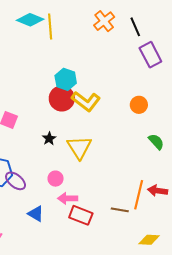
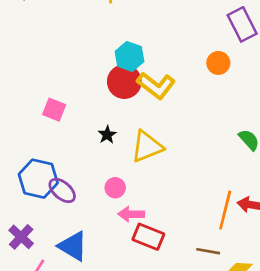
orange circle: (139, 105) -> (218, 63), moved
yellow triangle: (79, 147) -> (147, 147), turned 40
brown line: (120, 210) -> (208, 251), moved
blue triangle: (36, 214) -> (73, 246), moved, size x1.4

